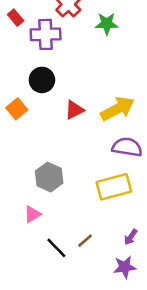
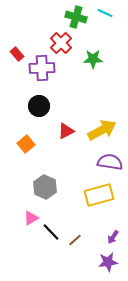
orange square: (17, 109) -> (26, 144), moved
black line: (56, 248) -> (51, 232), moved

